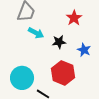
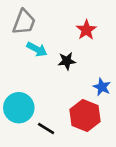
blue star: (84, 50) -> (102, 87), moved
red hexagon: (63, 73) -> (85, 116), moved

